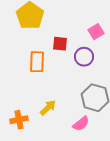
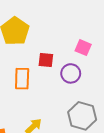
pink square: (96, 32) -> (83, 48), turned -35

